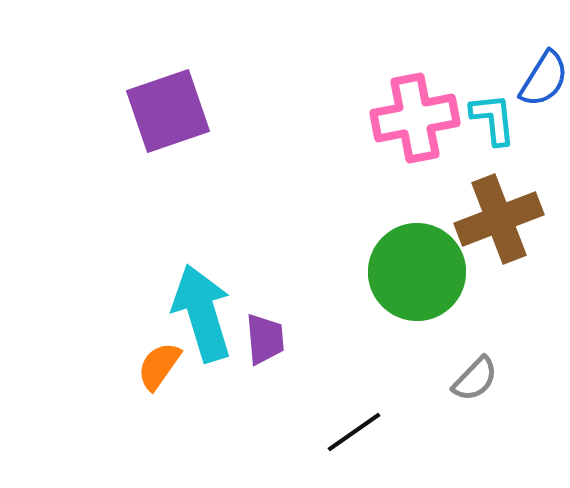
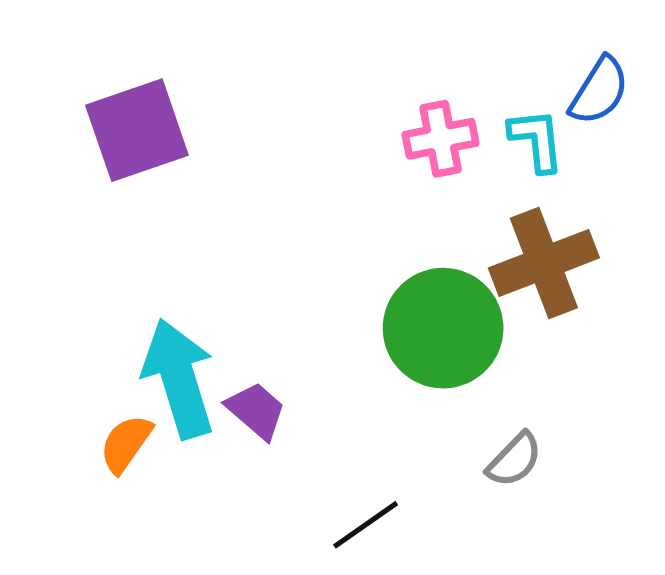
pink cross: (415, 118) -> (441, 139), size x0.7
purple trapezoid: (265, 339) -> (256, 411), turned -44

